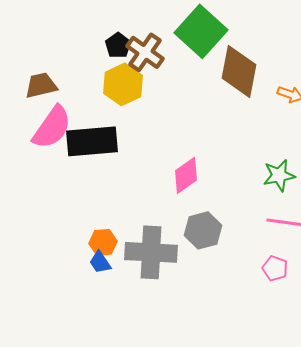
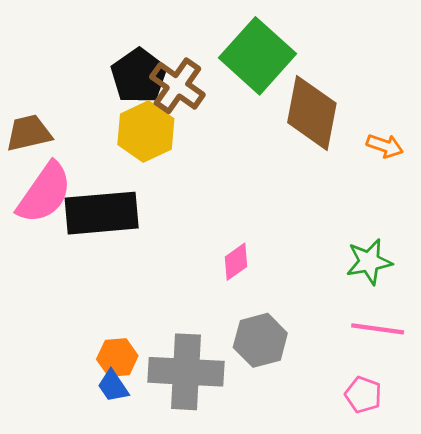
black pentagon: (118, 45) -> (139, 76), size x1.5
pink diamond: (186, 175) -> (236, 262), size x0.7

